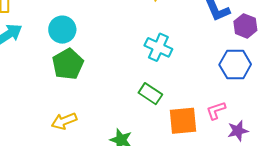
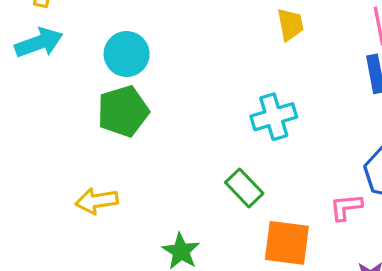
cyan cross: (158, 47) -> (274, 117), turned 36
pink L-shape: (216, 110) -> (346, 207), moved

